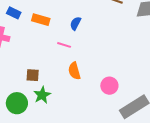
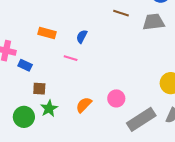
blue rectangle: (14, 13) -> (25, 65), moved
orange semicircle: (74, 71) -> (84, 105), moved, turned 60

